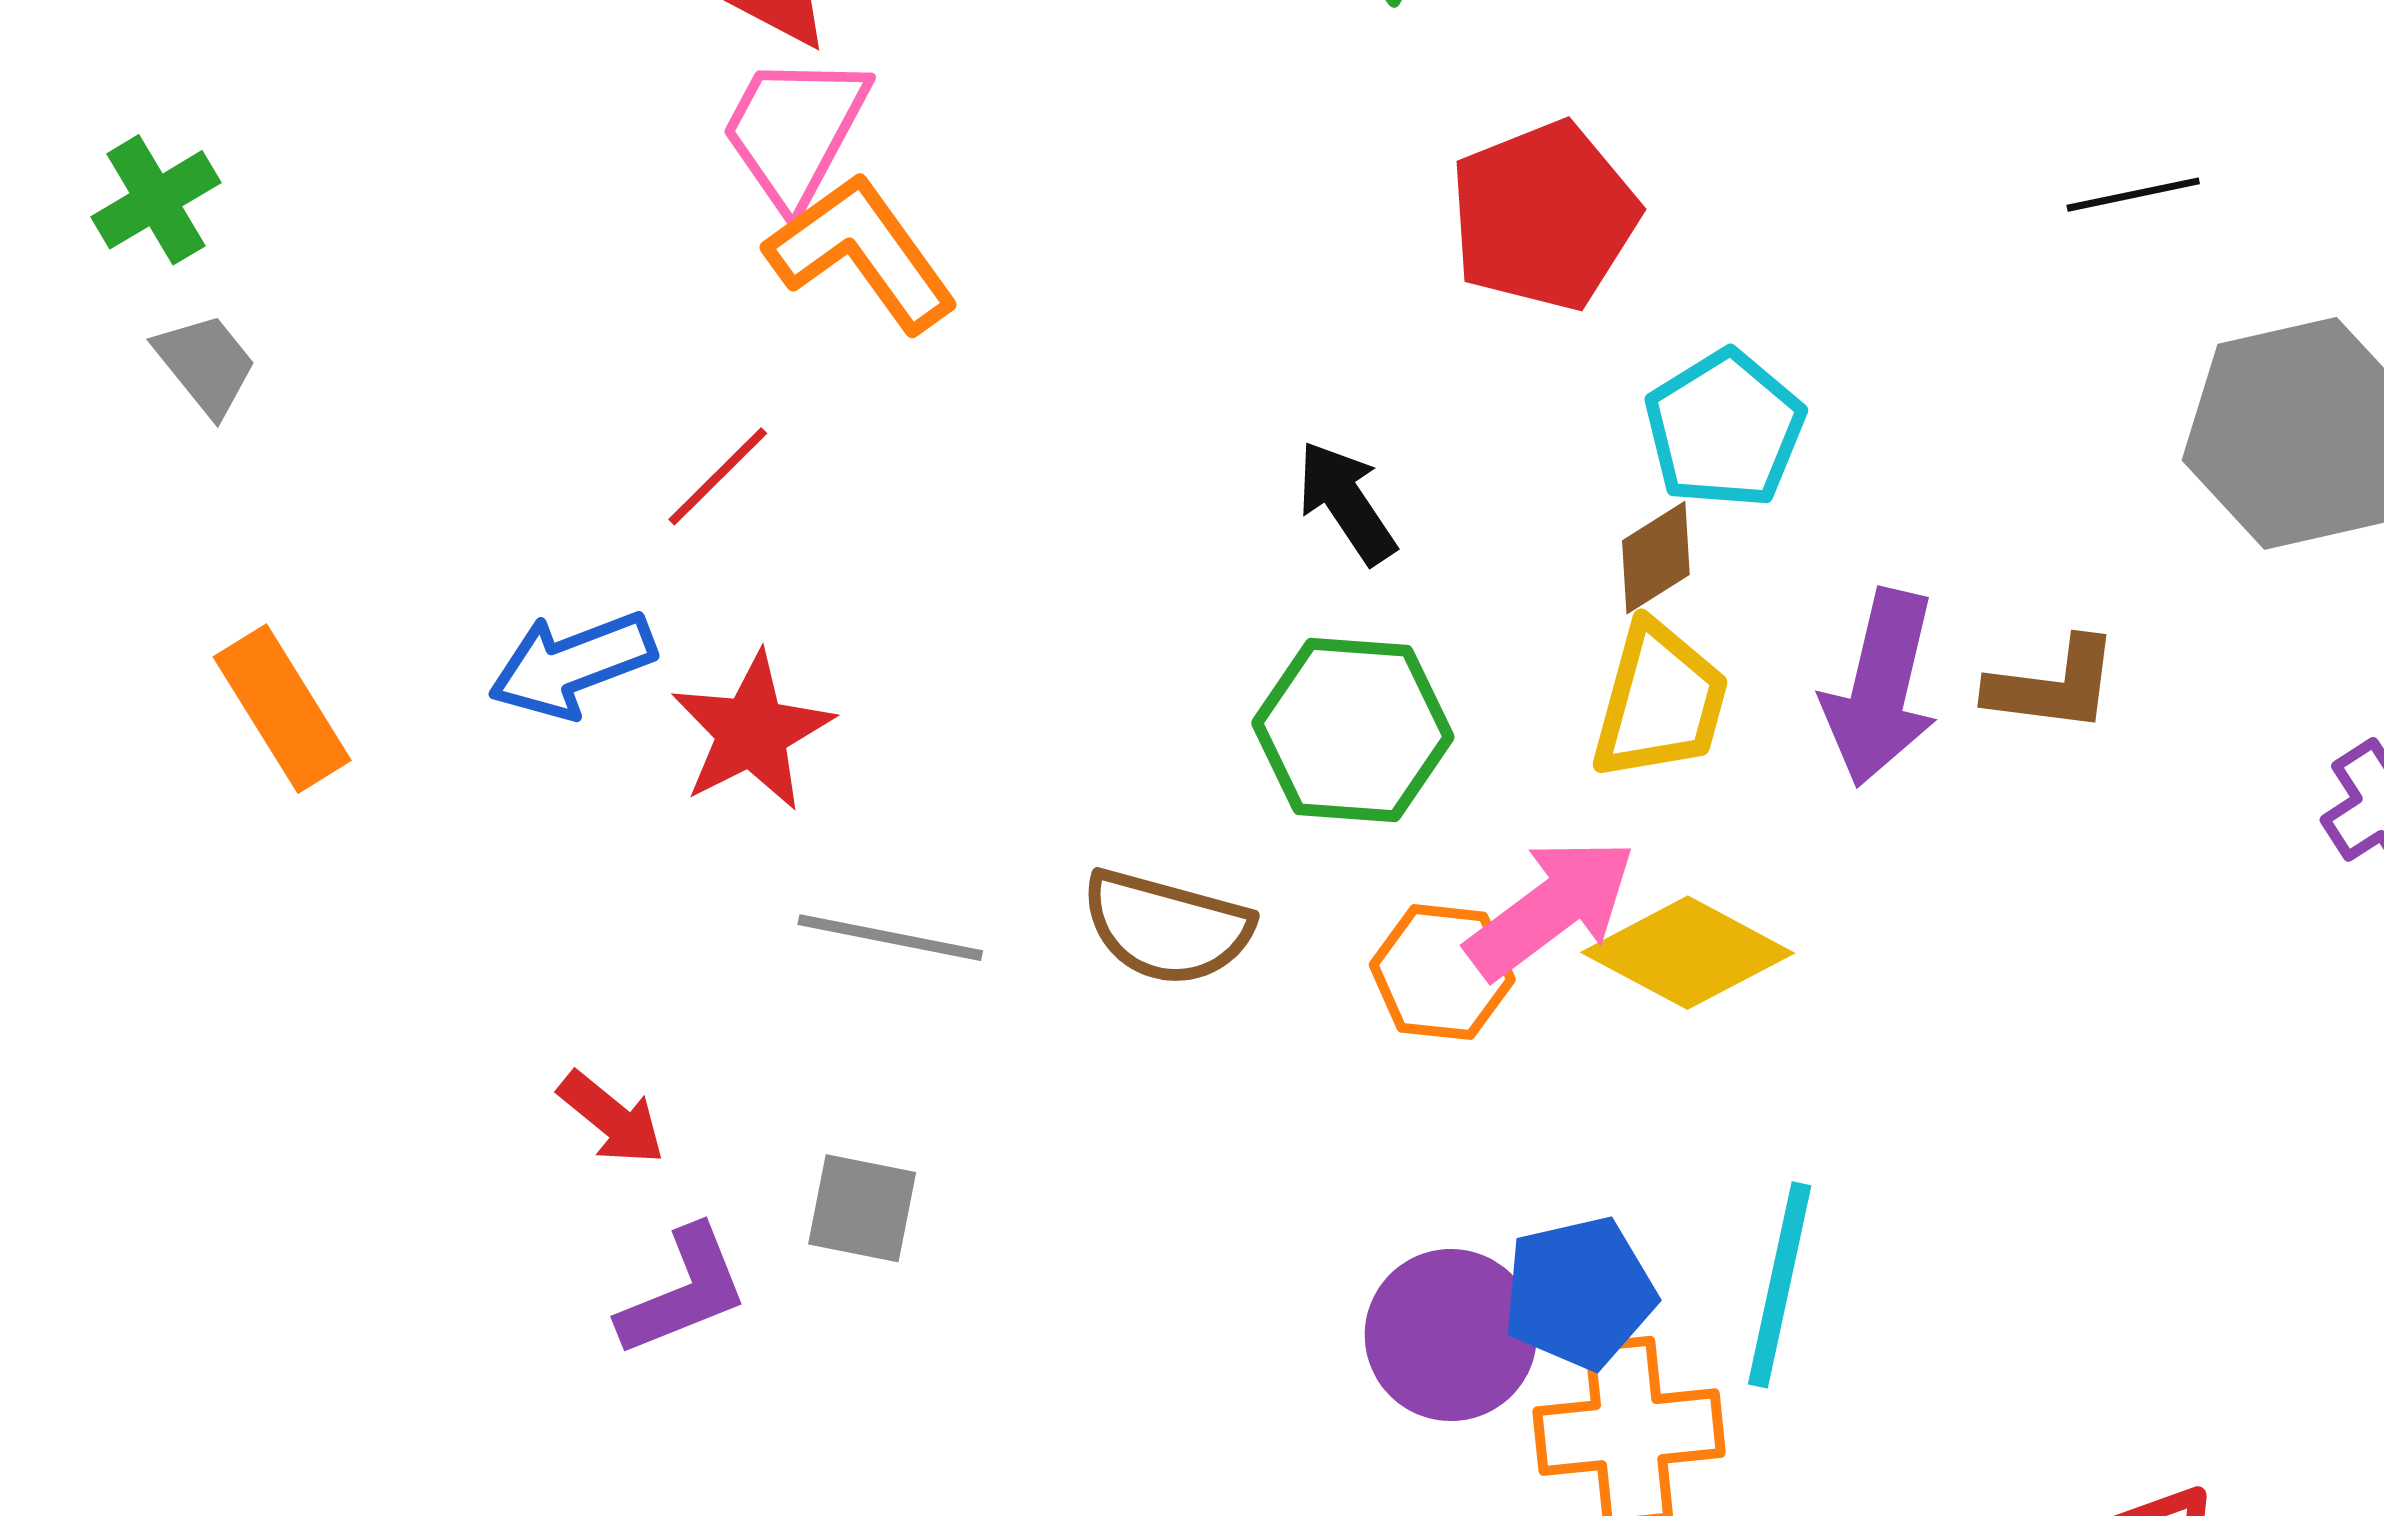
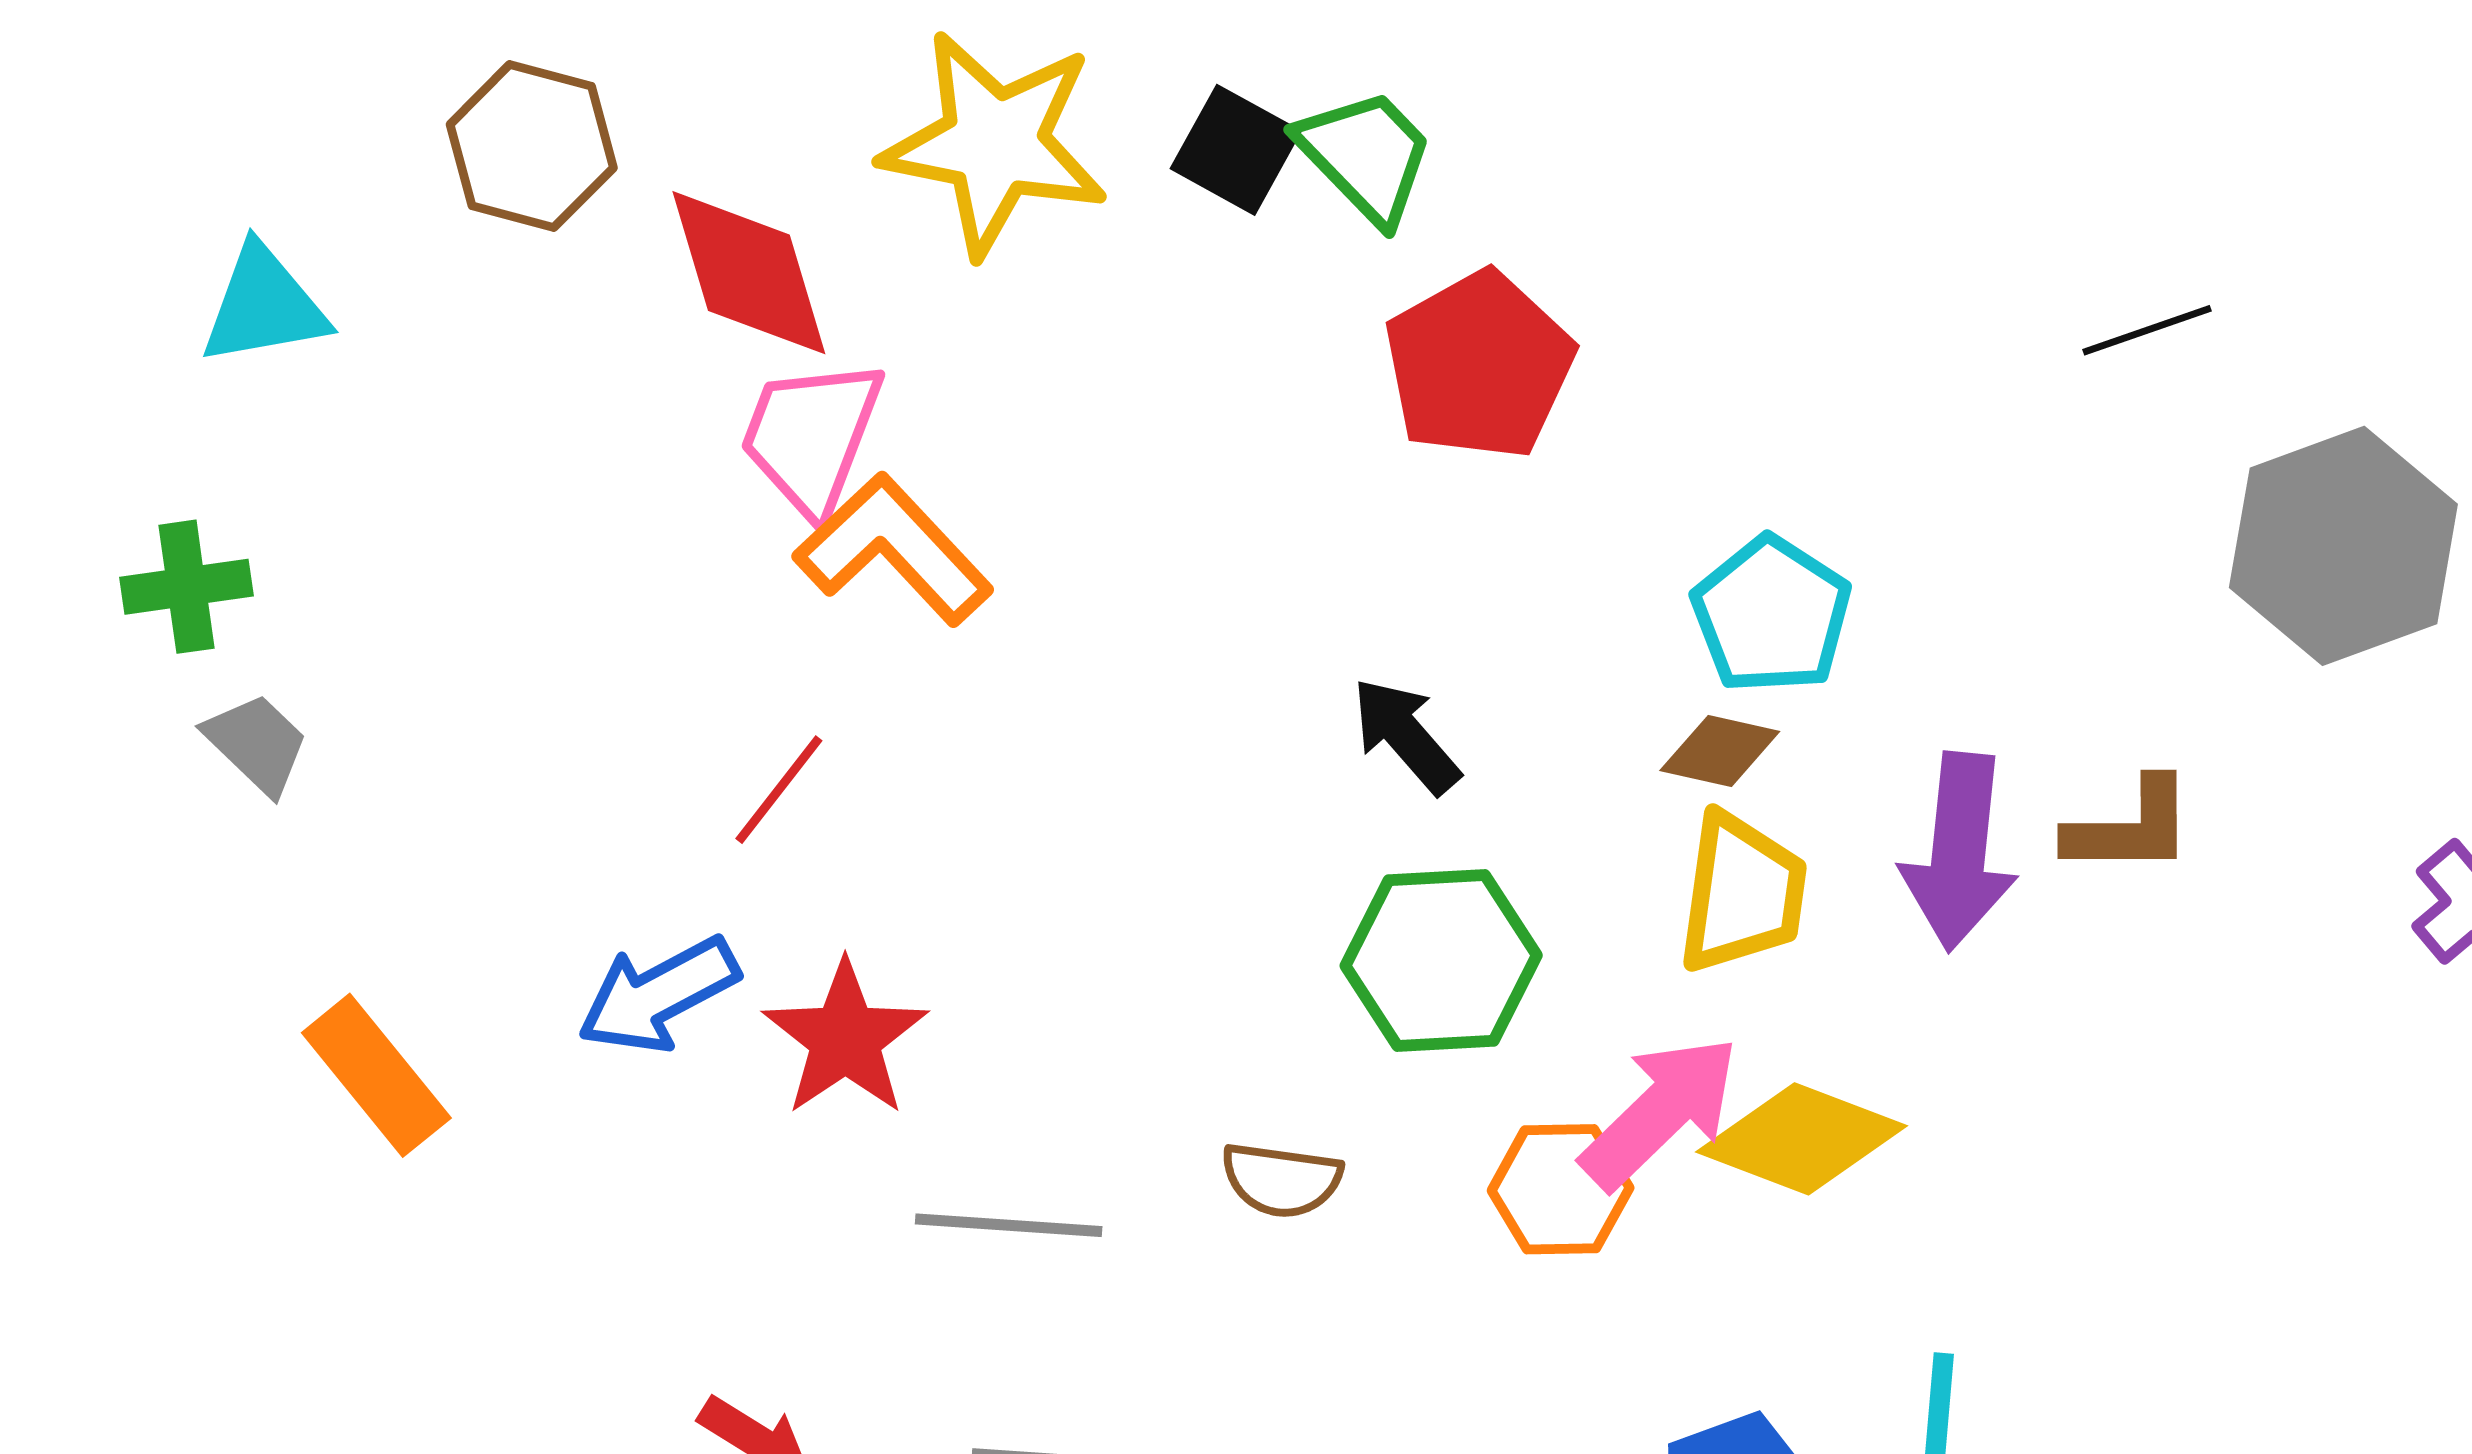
green cross: (156, 200) -> (186, 587), turned 30
red pentagon: (1544, 216) -> (1479, 365), moved
brown diamond: (1656, 558) -> (1720, 751), turned 52
brown semicircle: (1167, 927) -> (1282, 1180), size x0.7

